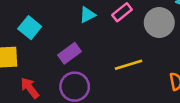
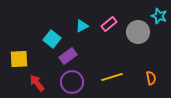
cyan square: (30, 28) -> (52, 39), moved
yellow line: (128, 65) -> (112, 77), moved

